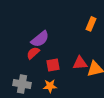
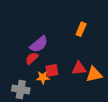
orange rectangle: (91, 24) -> (81, 29), moved
orange star: (50, 86) -> (43, 77), moved

